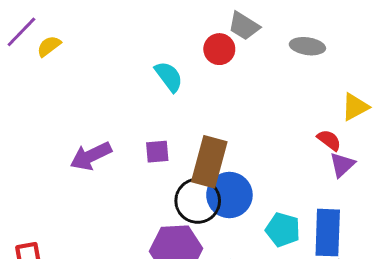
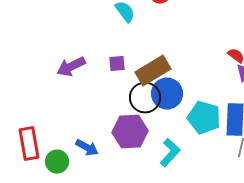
brown rectangle: (209, 162) -> (153, 71), turned 44
cyan pentagon: (283, 230) -> (204, 118), size x1.4

